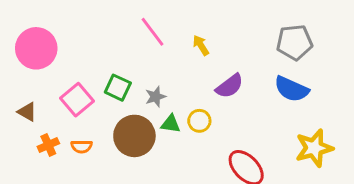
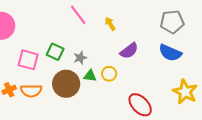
pink square: (77, 100) -> (28, 60), turned -35
orange semicircle: (82, 146) -> (31, 91), size x1.5
yellow star: (314, 148) -> (185, 92), turned -30

